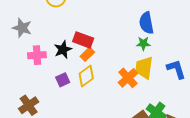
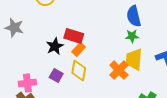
pink cross: (37, 55) -> (27, 83), moved
yellow diamond: (86, 76) -> (79, 70), turned -40
purple square: (63, 80) -> (56, 76), turned -32

